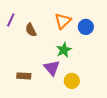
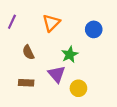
orange triangle: (63, 21) -> (51, 23), moved
brown semicircle: (31, 30) -> (28, 52), moved

